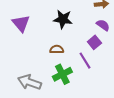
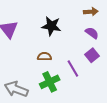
purple square: (94, 42) -> (92, 55), moved

